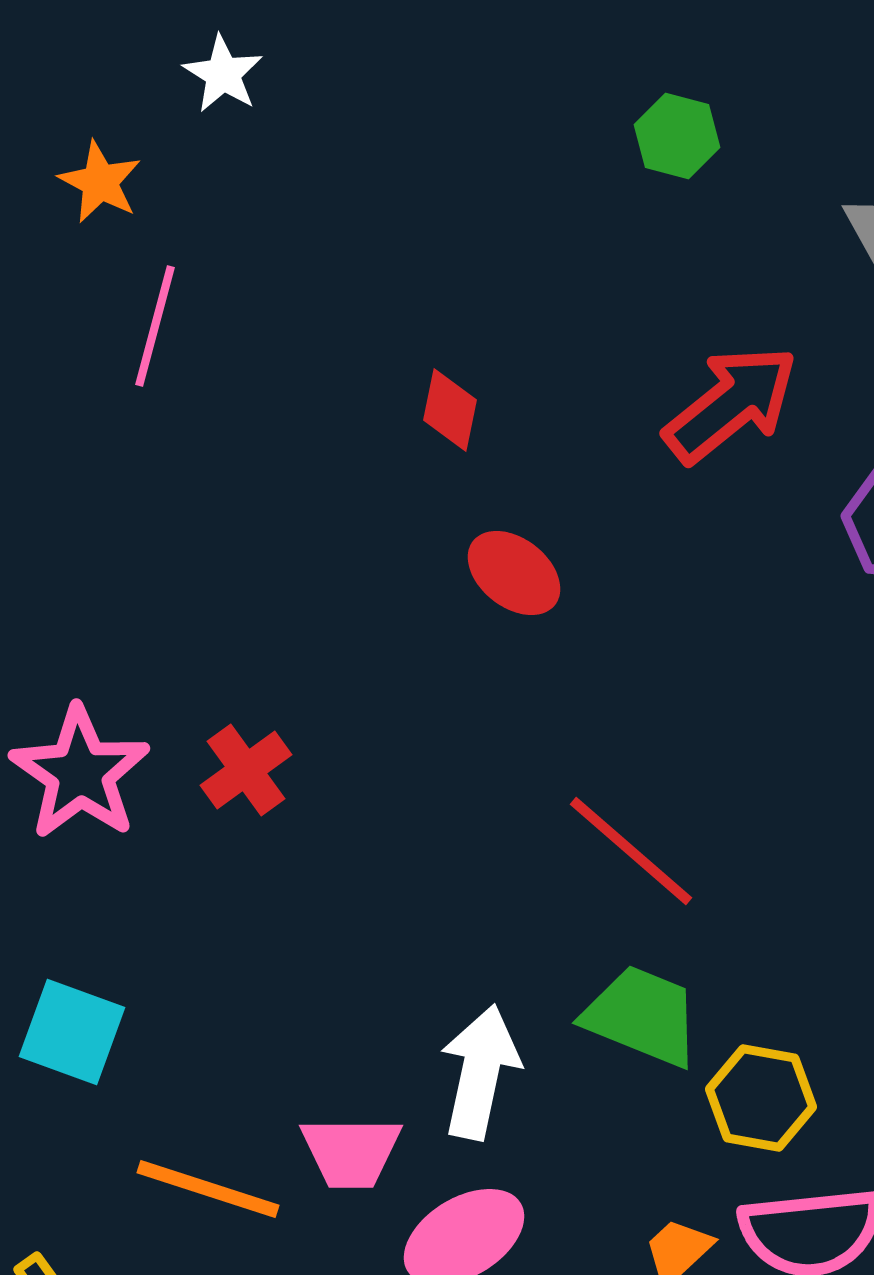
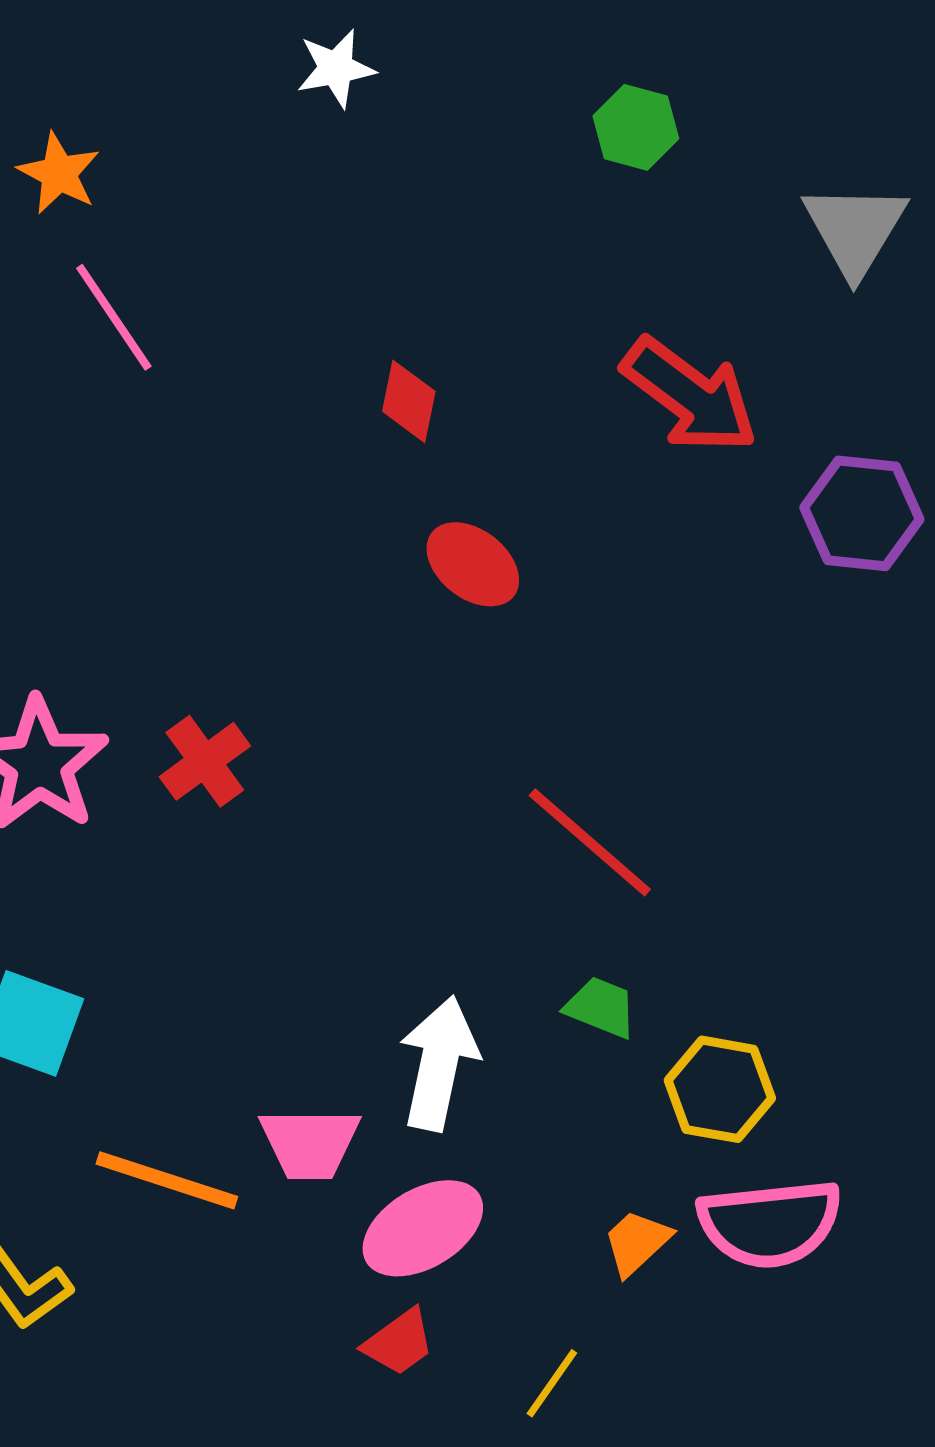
white star: (223, 74) -> (336, 68), moved, turned 30
pink line: (155, 326) -> (114, 317), turned -49
red arrow: (731, 404) -> (690, 395), turned 76
green trapezoid: (642, 1016) -> (601, 1007), size x0.6

